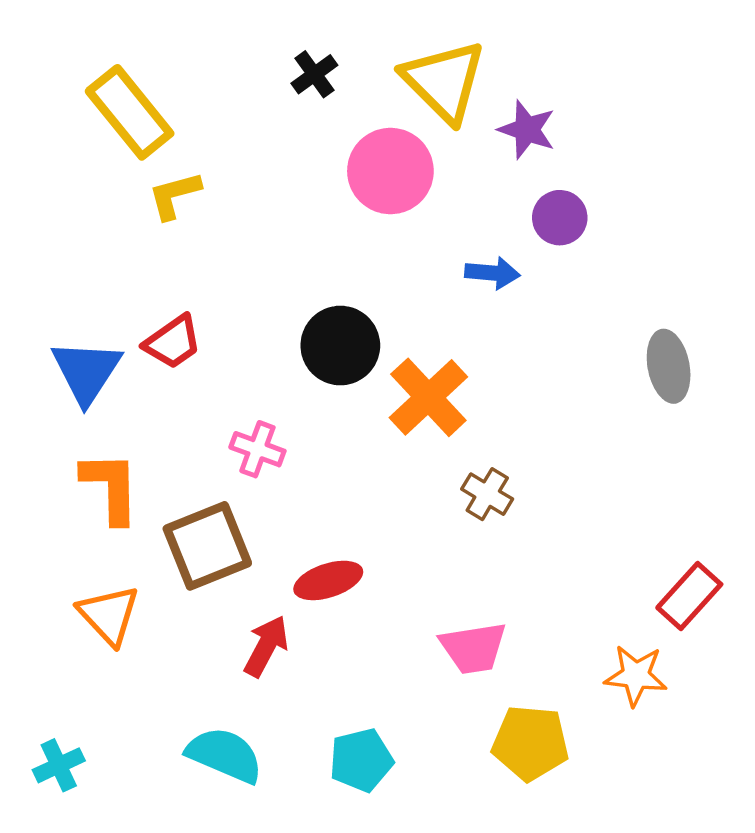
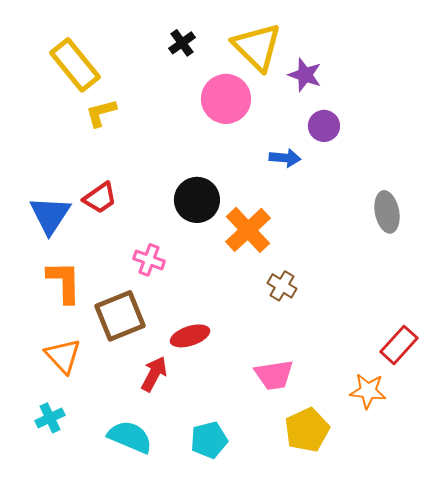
yellow pentagon: (530, 743) -> (307, 430), turned -30
cyan cross: (59, 765) -> (50, 418), moved

